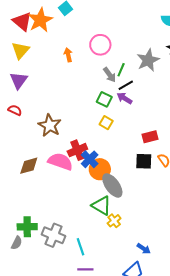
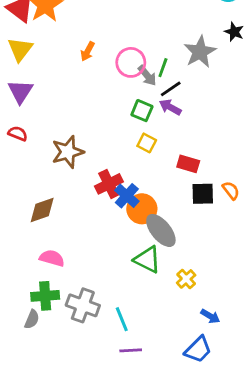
pink circle: (100, 45) -> (131, 62), moved
orange arrow: (68, 55) -> (88, 51), turned -136
brown star: (50, 125) -> (68, 152), turned 30
red rectangle: (150, 137) -> (188, 164), moved, turned 35
pink semicircle: (60, 162) -> (52, 258), moved, size x0.7
yellow cross: (114, 221) -> (186, 279), moved

